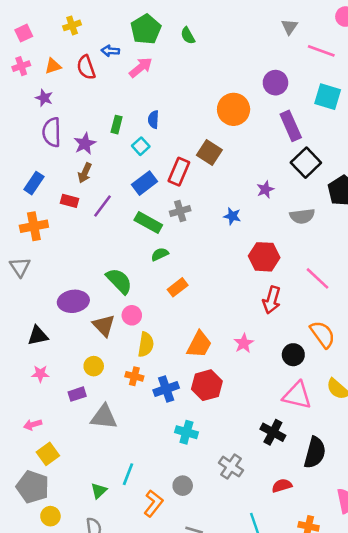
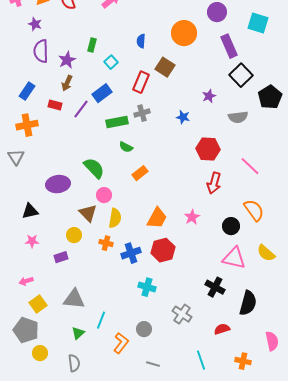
blue semicircle: (153, 119) -> (141, 41), moved
blue rectangle: (145, 183) -> (102, 93), moved
green rectangle: (148, 222) -> (117, 122), turned -40
green semicircle: (160, 254) -> (126, 147), turned -128
brown triangle: (104, 325) -> (88, 213), moved
gray triangle: (104, 417) -> (74, 299), moved

